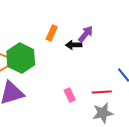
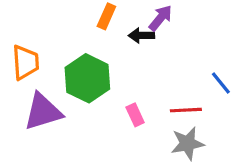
green hexagon: (21, 58) -> (87, 78), moved

